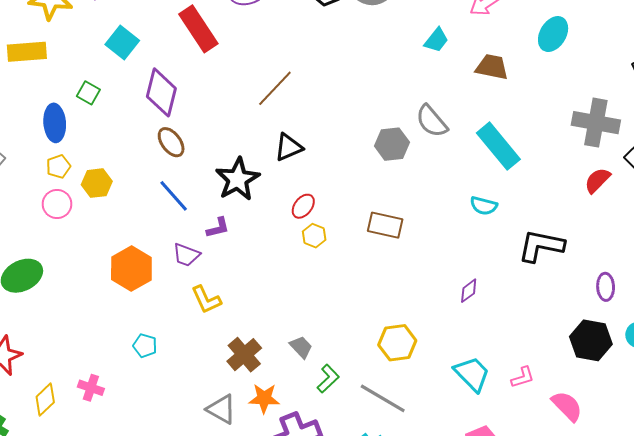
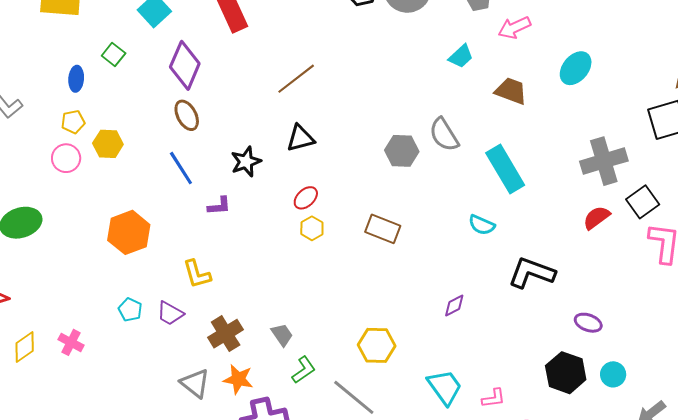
blue ellipse: (55, 123) -> (76, 79), size x0.7
gray cross: (596, 123) -> (604, 161), turned -36
black star: (238, 179) -> (246, 162), size x0.7
purple trapezoid: (186, 255) -> (170, 313), moved
purple ellipse: (606, 287) -> (588, 323), turned -76

